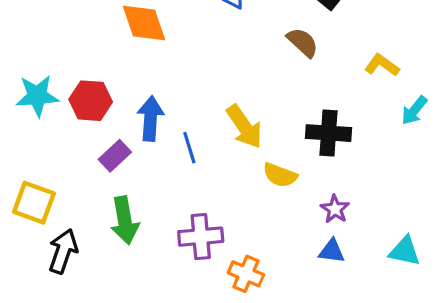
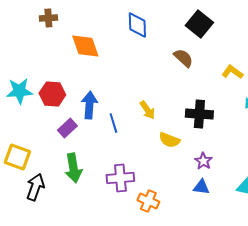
yellow arrow: (244, 127) -> (147, 110), size x0.7

